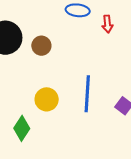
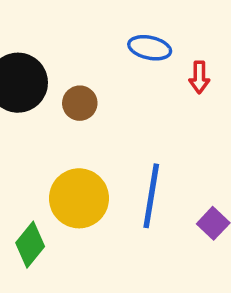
yellow circle: (47, 99) -> (79, 198), size x1.4

